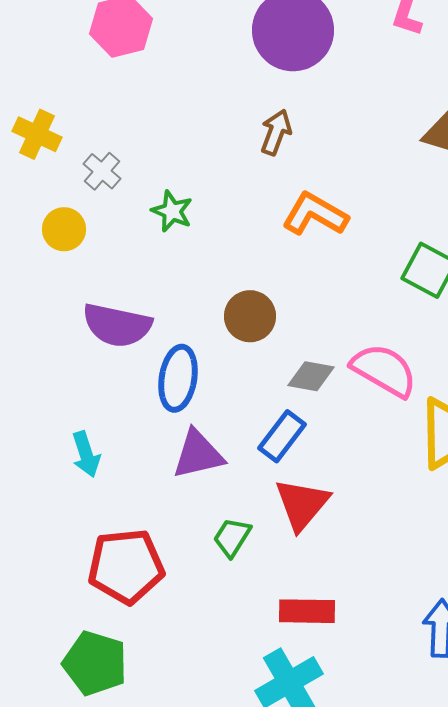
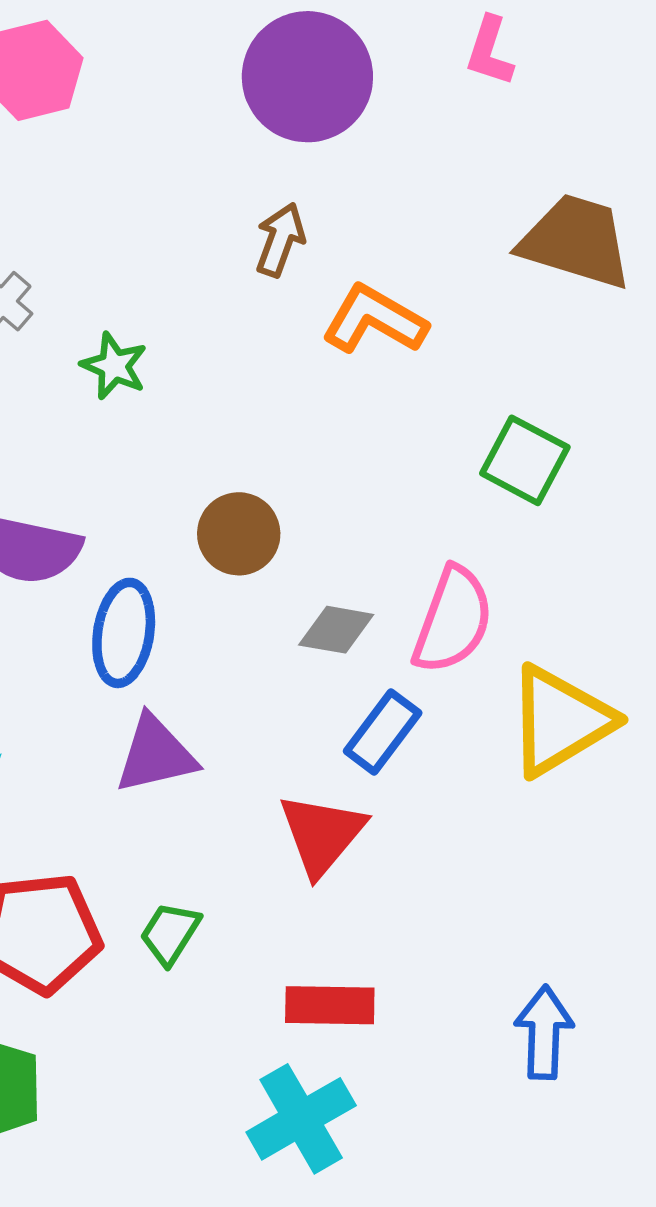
orange L-shape: (315, 214) -> (375, 320), moved
pink semicircle: (384, 370) -> (453, 620), turned 80
blue rectangle: (282, 436) -> (383, 732), moved
green trapezoid: (232, 537) -> (170, 933), moved

